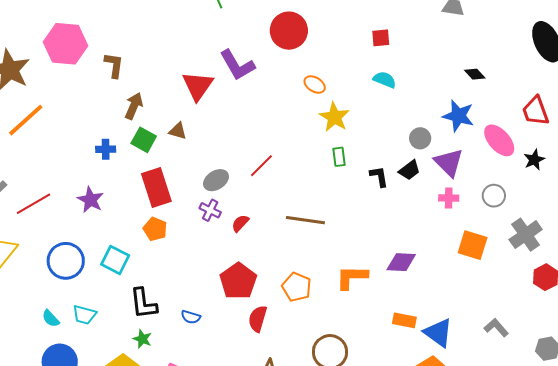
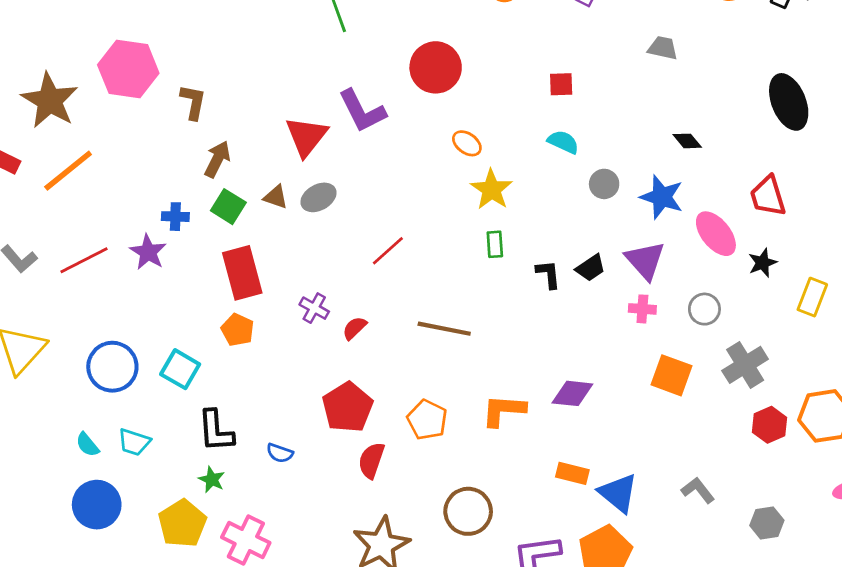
gray circle: (420, 138) -> (604, 184), moved
gray ellipse: (216, 180) -> (318, 197), moved
purple star: (90, 200) -> (148, 252), moved
red line: (33, 204) -> (84, 260), moved

